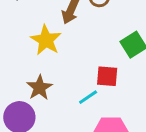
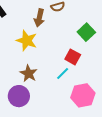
red square: (107, 76) -> (73, 57), turned 35

